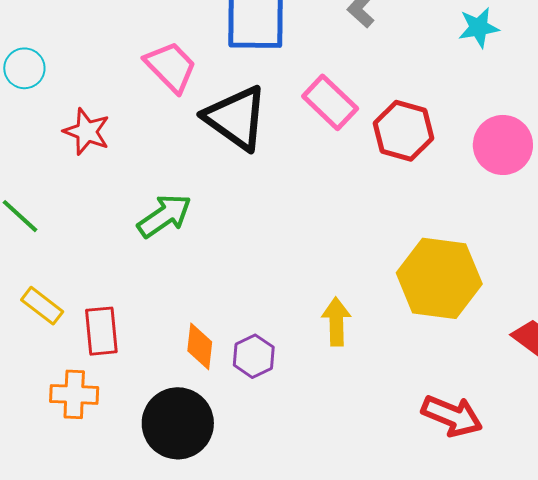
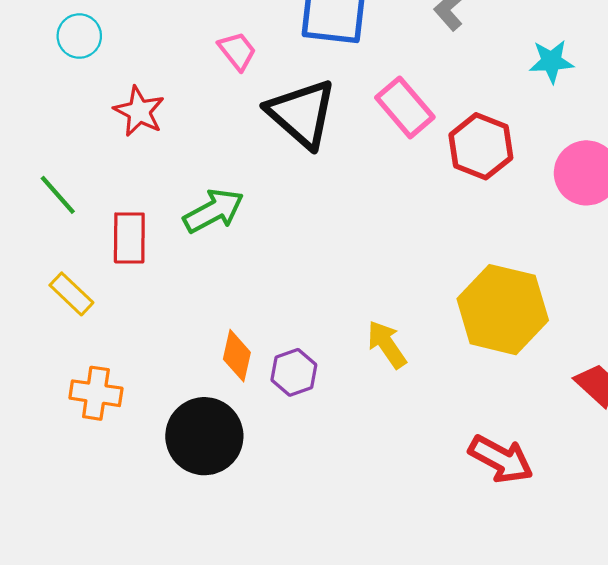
cyan star: (479, 28) -> (551, 61), moved
pink trapezoid: (171, 67) -> (237, 51), size x0.7
yellow arrow: (336, 322) -> (387, 344), turned -39
red rectangle: (101, 331) -> (129, 238), moved

